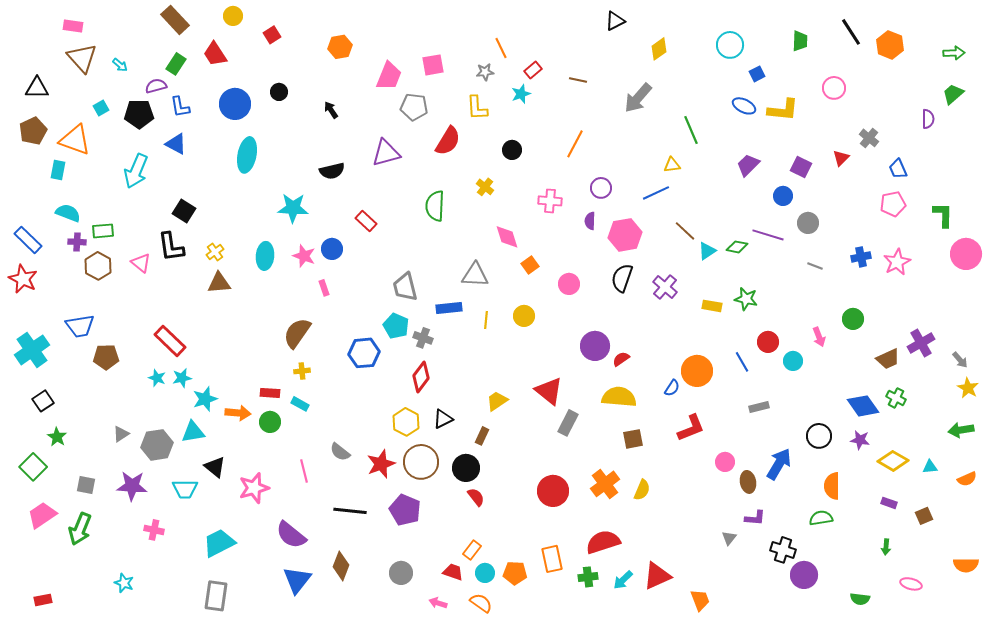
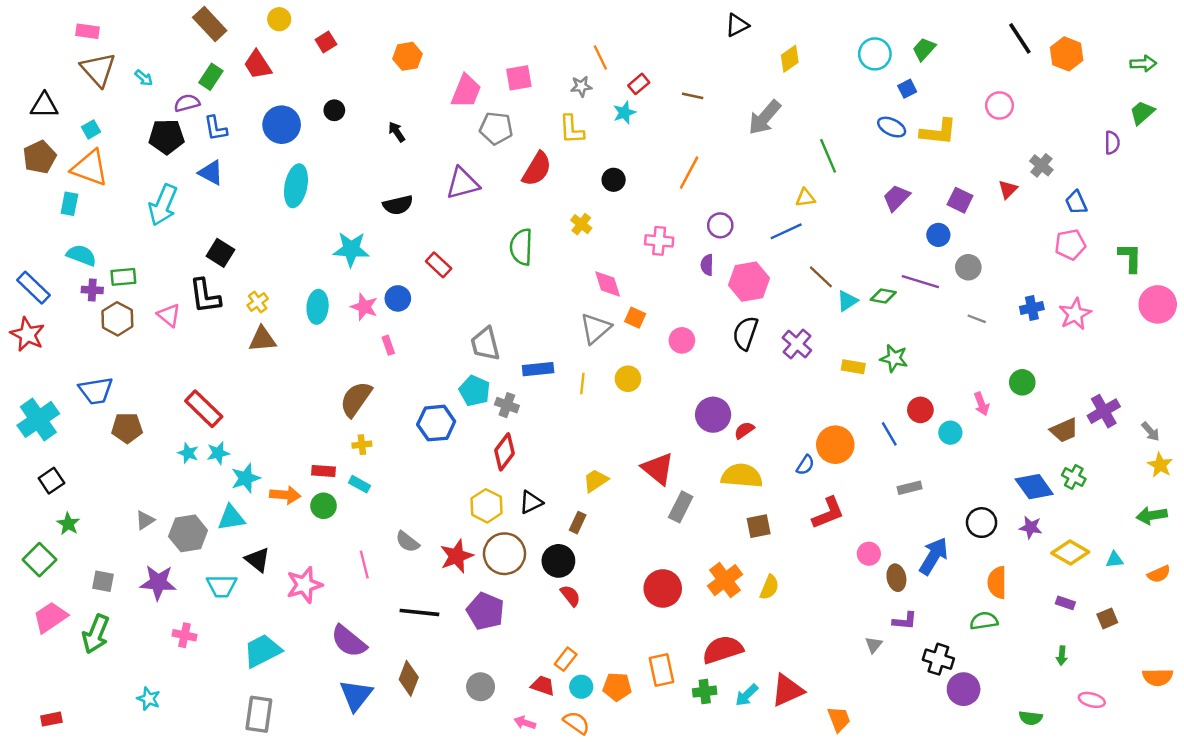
green trapezoid: (800, 41) -> (924, 49), moved, turned -140
cyan square: (101, 108) -> (91, 129), moved
orange square: (530, 265) -> (635, 318), turned -30
gray triangle: (475, 275) -> (596, 328), moved, turned -44

